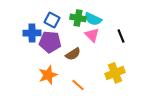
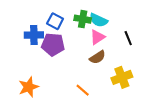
pink triangle: (92, 35) -> (97, 37), turned 42
brown semicircle: (73, 54) -> (97, 57), moved
orange star: (48, 75) -> (29, 87), moved

